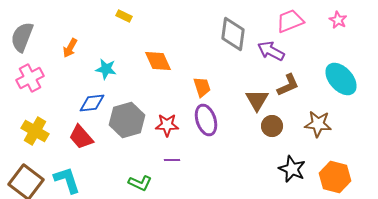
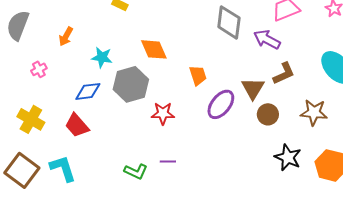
pink cross: (30, 78) -> (39, 69), moved, size x0.6
gray hexagon: (127, 120) -> (131, 84), moved
purple ellipse: (206, 120) -> (221, 104), moved, turned 56
purple line: (172, 160) -> (168, 161), moved

